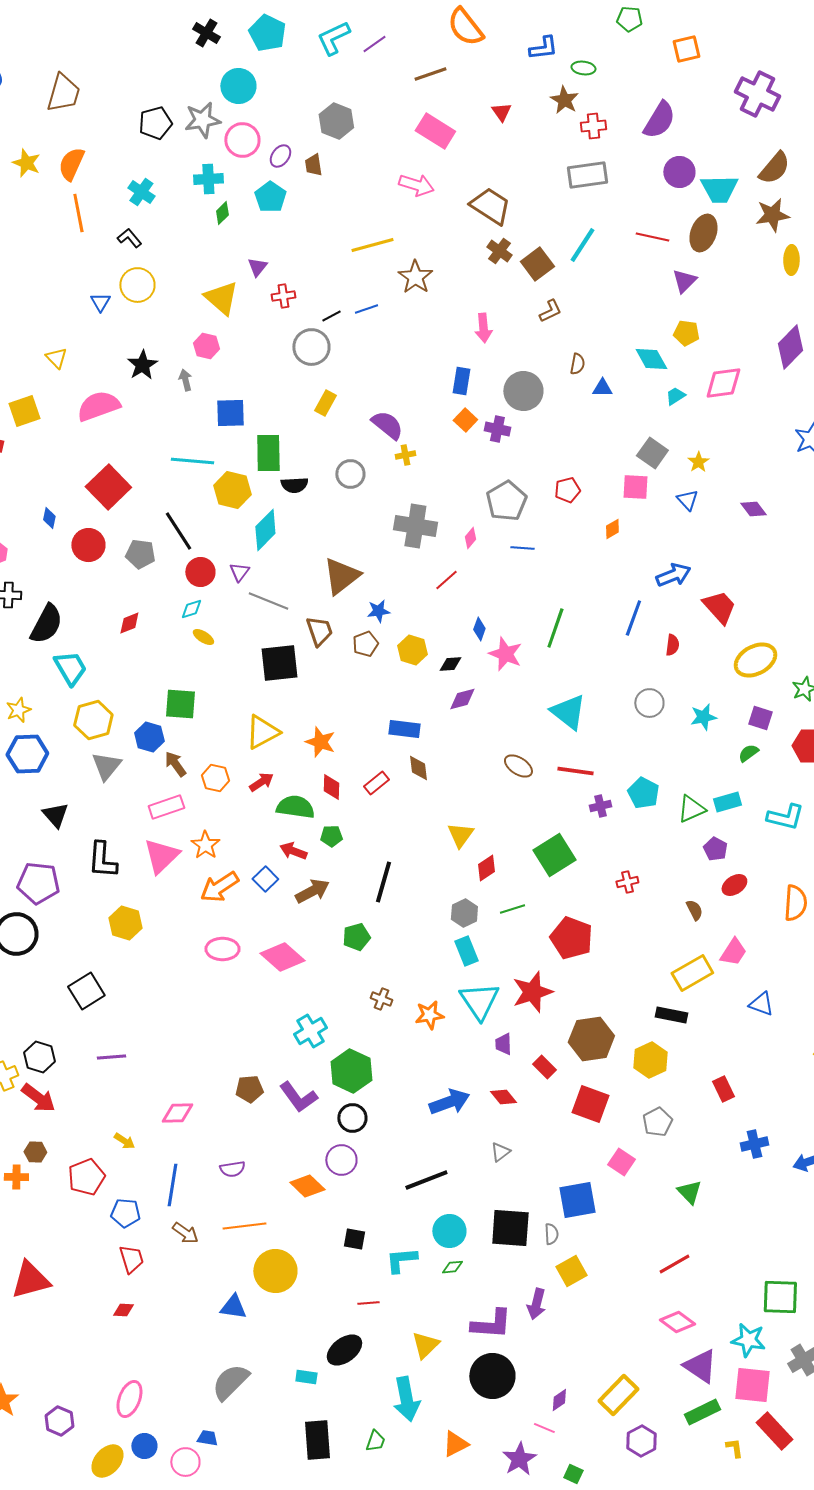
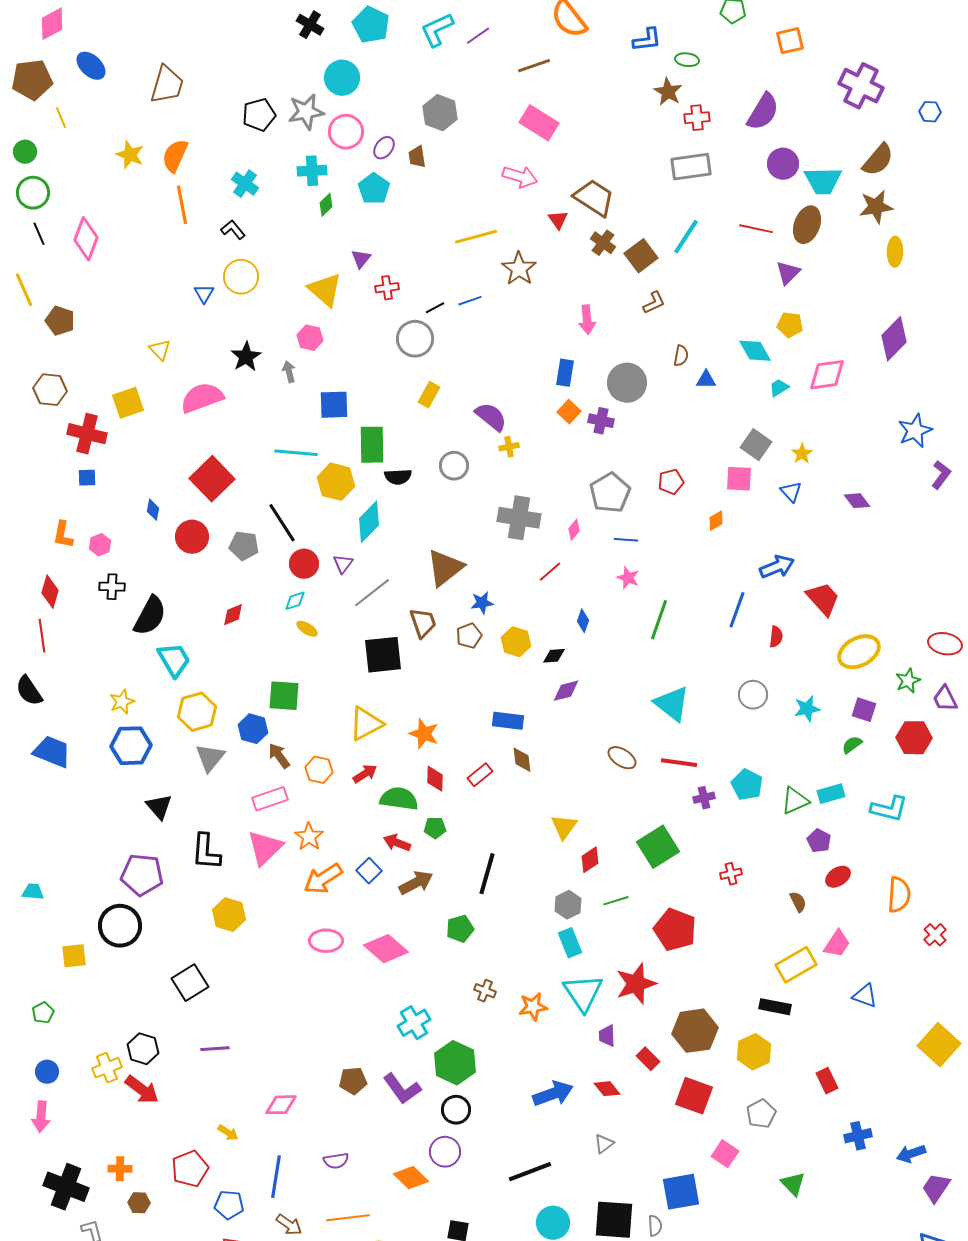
red triangle: (501, 112) -> (558, 220), moved
gray line: (268, 601) -> (372, 593), turned -60
pink star: (505, 654) -> (628, 578), moved, size x0.7
brown hexagon: (35, 1152) -> (139, 1203), moved

